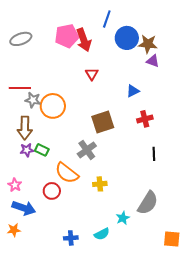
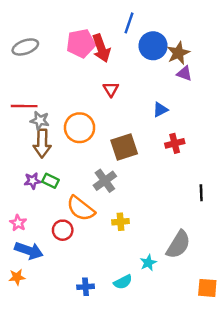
brown star: (148, 44) -> (178, 53), turned -30
orange circle: (53, 106) -> (80, 128), moved
brown arrow: (25, 128) -> (42, 143), moved
black line: (154, 154) -> (201, 193), moved

